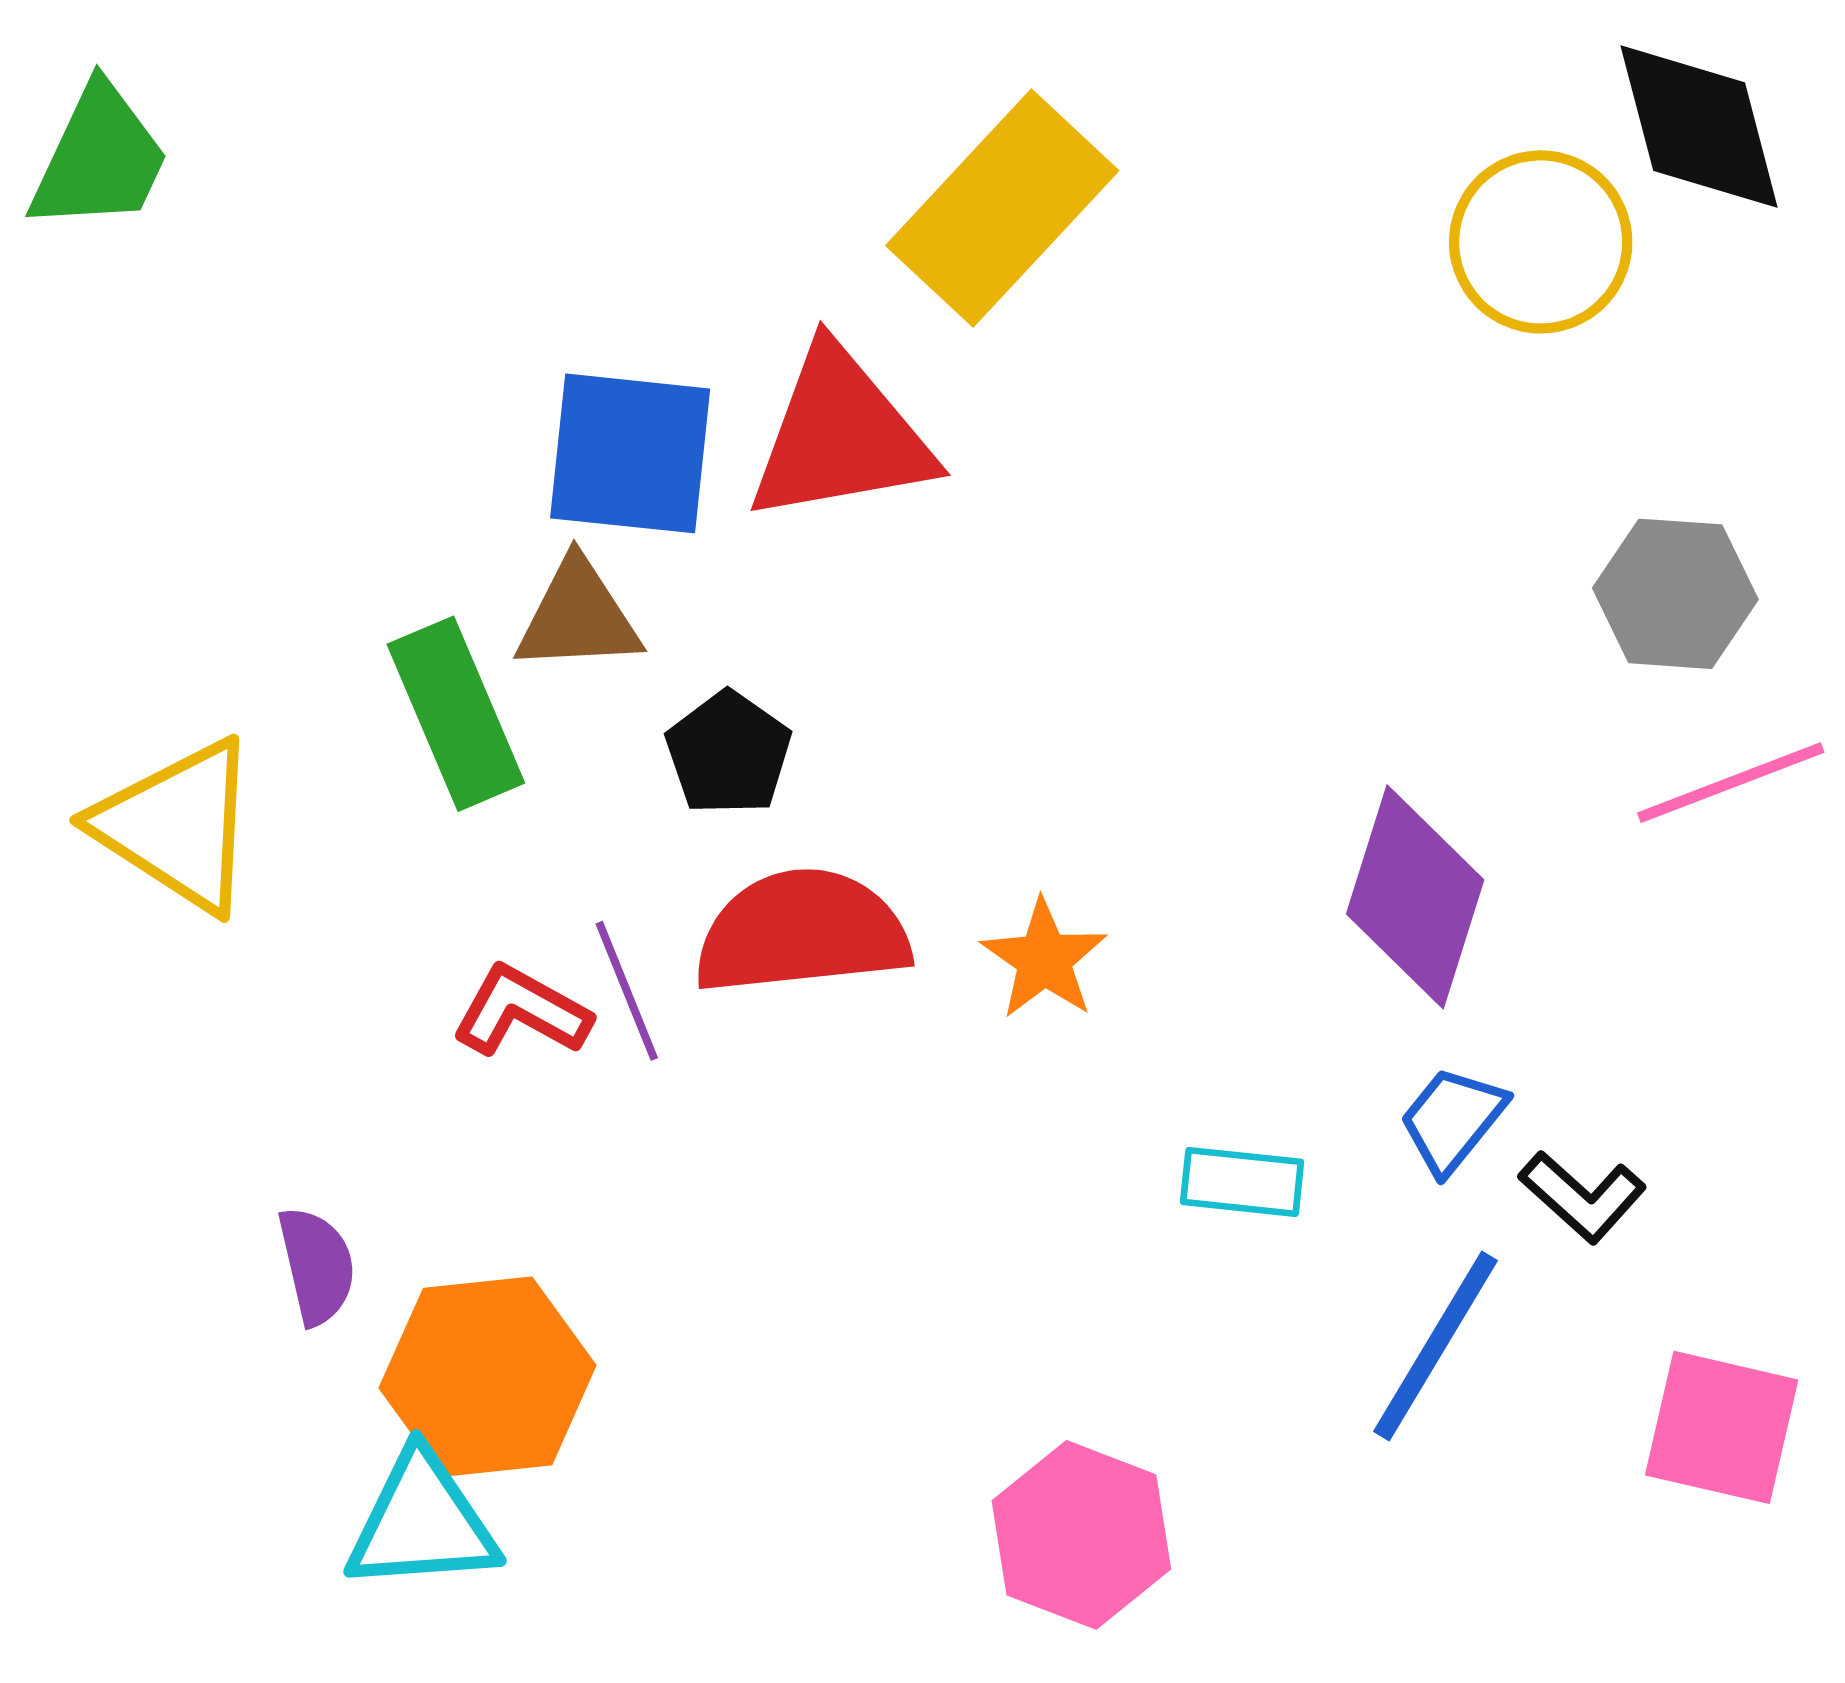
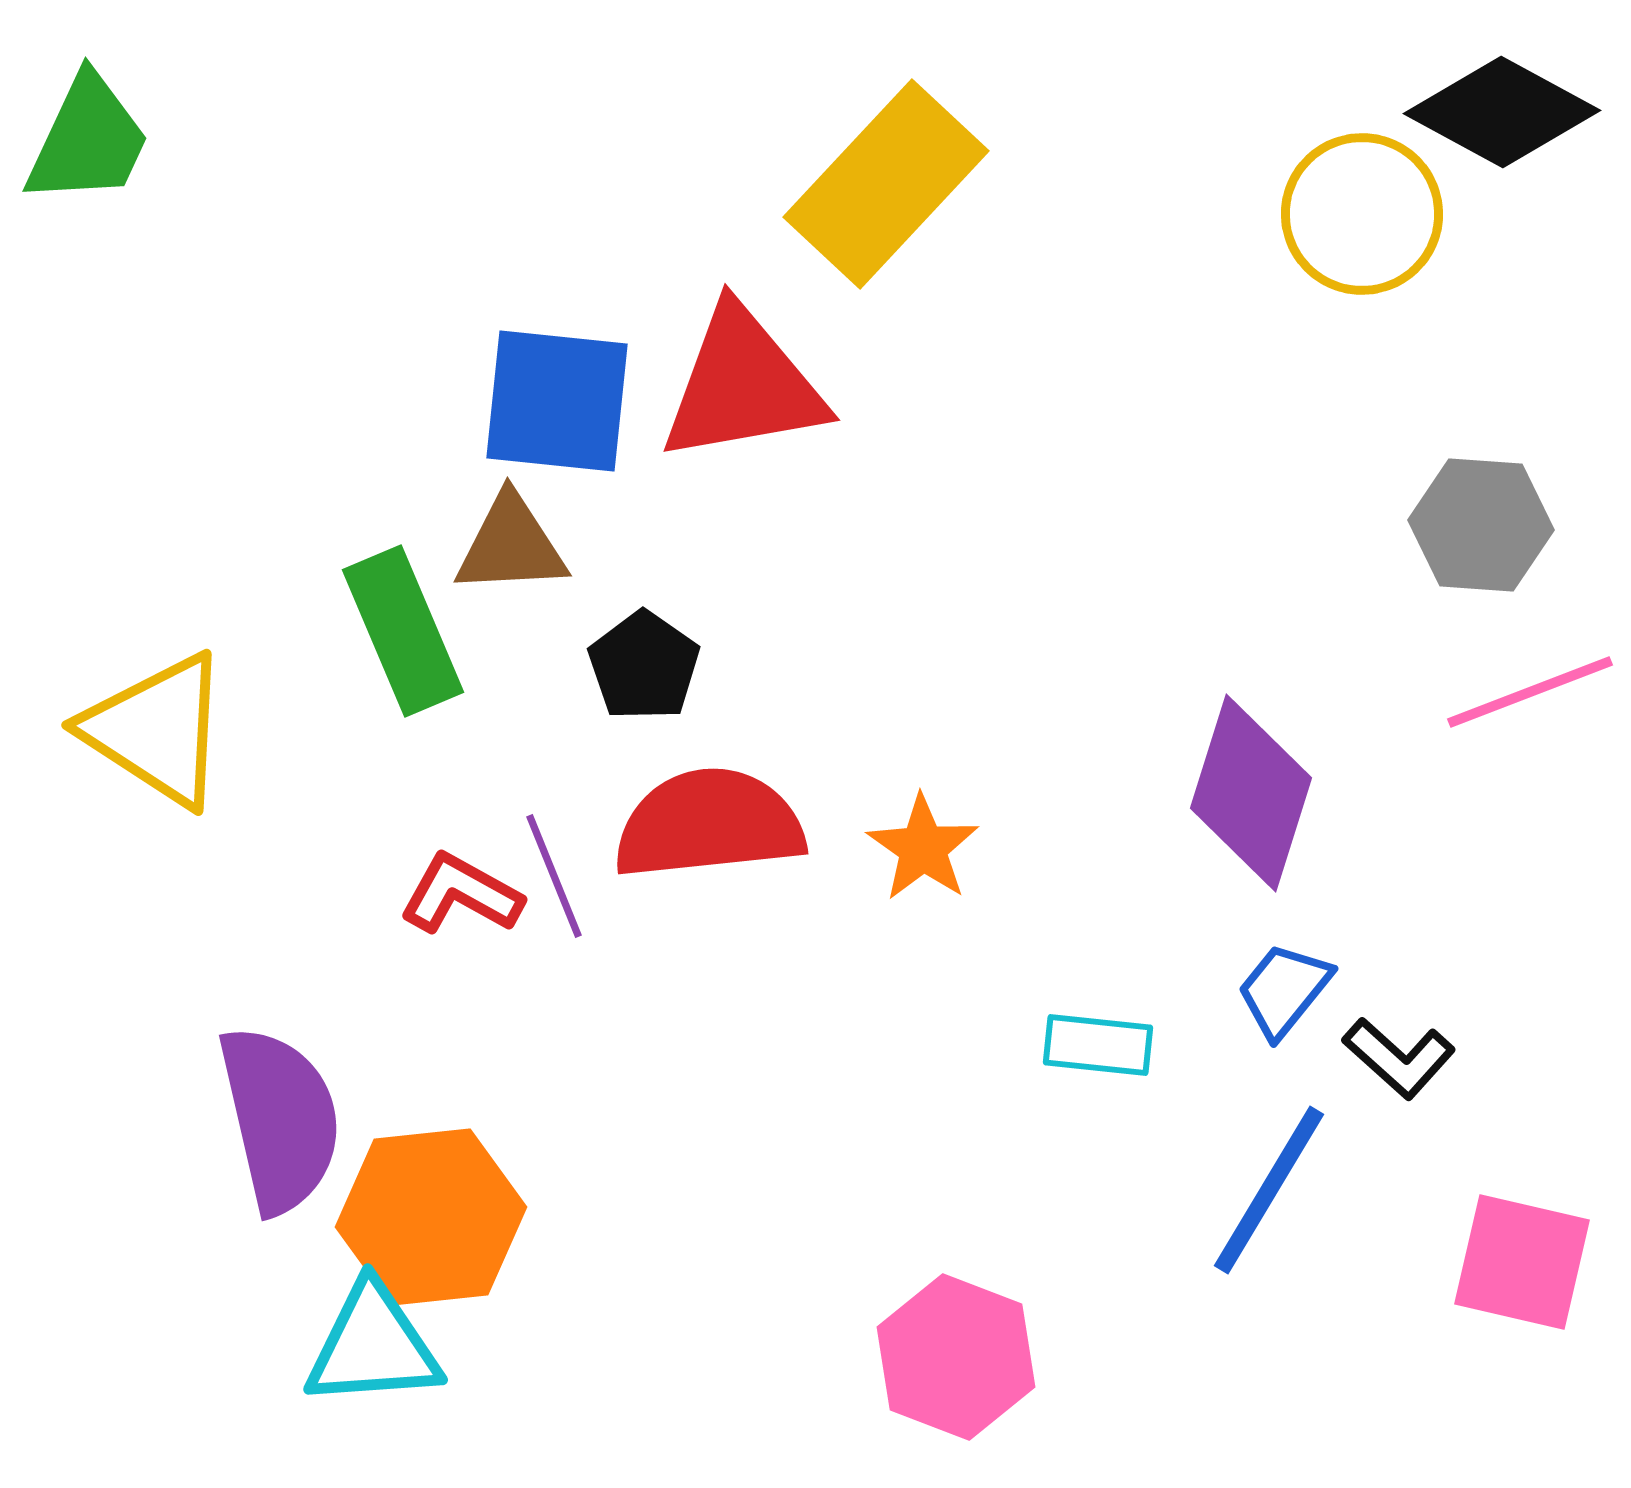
black diamond: (1699, 127) -> (1502, 112), turned -47
purple semicircle: (317, 1266) -> (280, 1119), size x1.8

